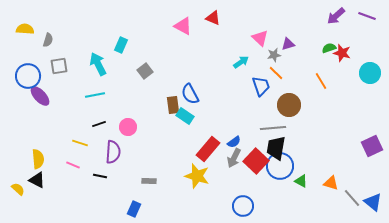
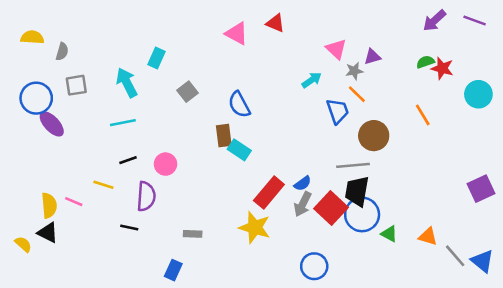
orange line: (321, 81) -> (423, 115), moved
blue semicircle: (190, 94) -> (239, 105), moved
pink line: (73, 165) -> (74, 202), moved

